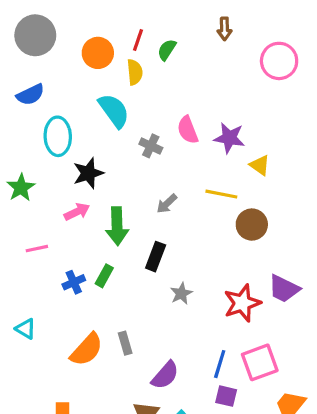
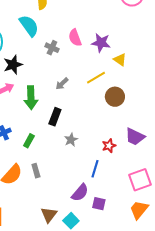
yellow line: (221, 194) -> (96, 78), turned -42
green rectangle: (104, 276) -> (29, 141), moved
red star: (242, 303) -> (109, 146), size x0.6
pink square: (260, 362) -> (140, 180), moved
blue line: (220, 364) -> (95, 169), moved
purple semicircle: (165, 375) -> (80, 193), moved

